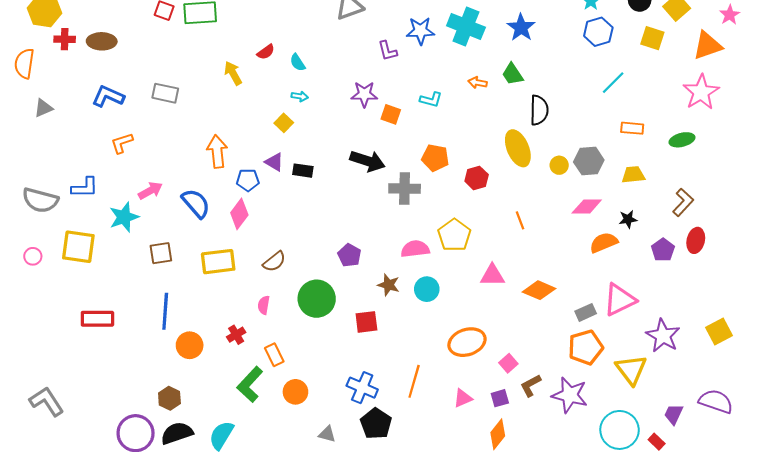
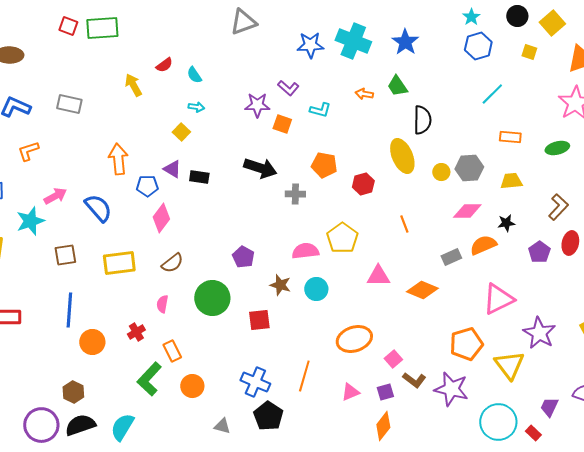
yellow square: (652, 38) -> (529, 52), size x0.7
purple L-shape: (388, 51) -> (288, 88), moved, turned -35
gray cross: (405, 189) -> (295, 194), size x0.7
pink diamond: (239, 214) -> (161, 218), moved
gray rectangle: (586, 312) -> (451, 257), moved
brown L-shape: (531, 385) -> (414, 380), turned -115

